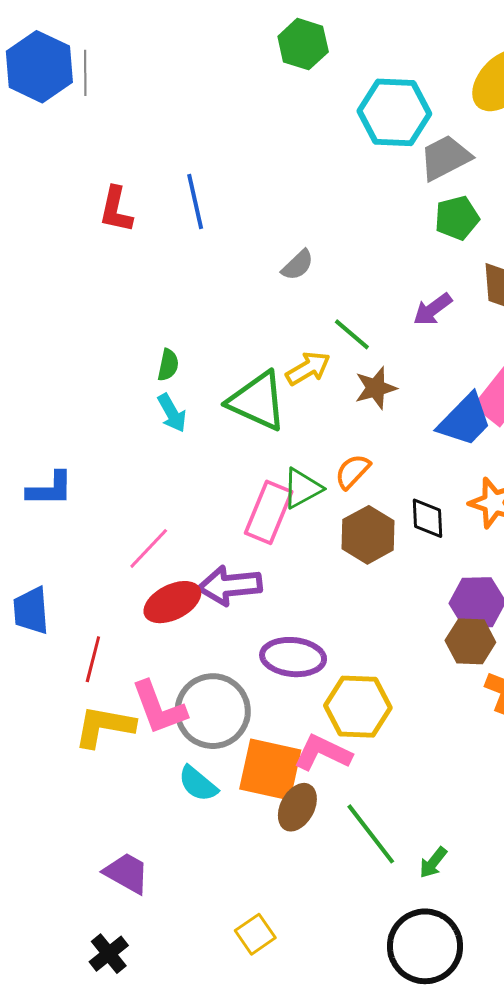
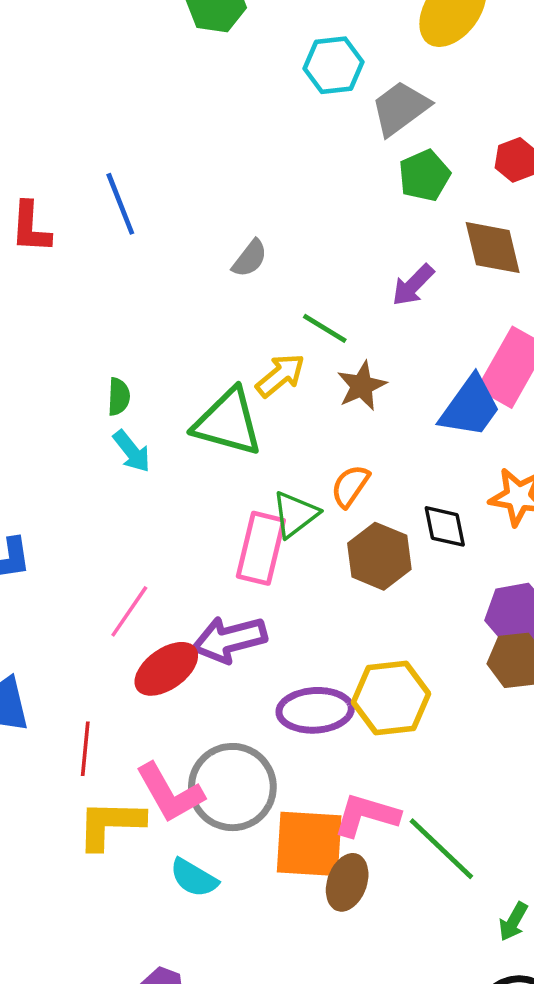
cyan hexagon: (394, 112) -> (334, 65), size x0.7
yellow hexagon: (358, 707) -> (391, 698), moved
cyan semicircle: (198, 784) -> (194, 878), moved
green line: (371, 834) -> (441, 849), moved

